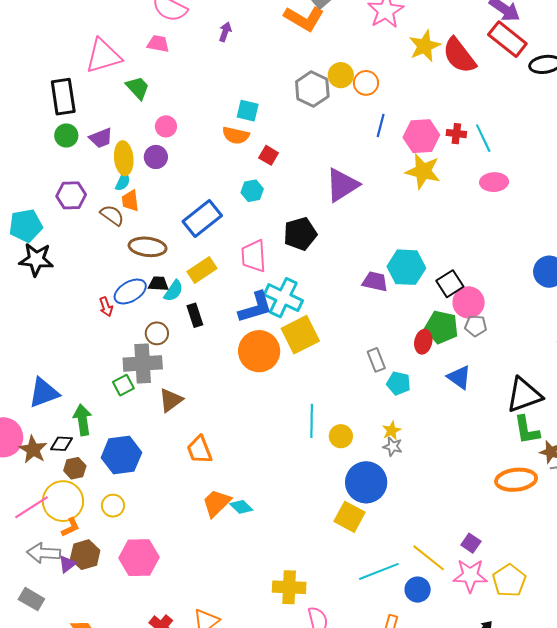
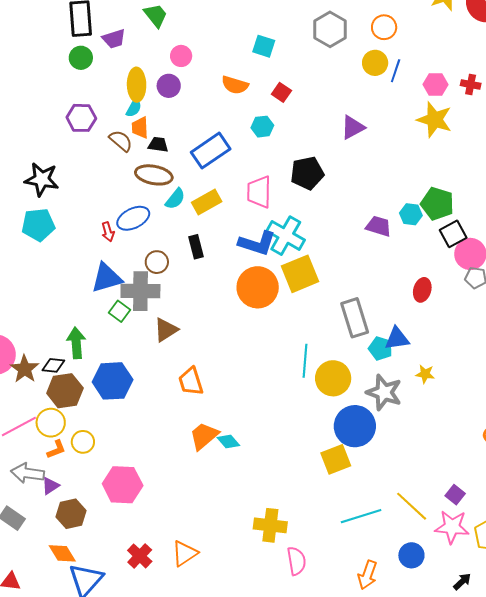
yellow circle: (341, 75) -> (375, 63), moved
orange semicircle: (236, 135) -> (235, 85), moved
pink hexagon: (421, 136) -> (435, 84), size x0.7
purple trapezoid: (101, 138) -> (114, 39), moved
purple triangle: (342, 185) -> (353, 127), size x0.7
cyan pentagon: (26, 226) -> (38, 225), moved
cyan hexagon: (406, 267) -> (411, 214), size x0.6
black trapezoid: (158, 284) -> (158, 145), moved
cyan semicircle: (173, 291) -> (175, 199), moved
blue L-shape: (255, 307) -> (257, 243), turned 30
green pentagon: (442, 327) -> (437, 204), moved
gray rectangle: (376, 360) -> (355, 318), moved, size x1.6
blue triangle: (459, 377) -> (397, 338), moved, turned -48
cyan pentagon: (398, 383) -> (380, 348), moved
green square: (123, 385) -> (120, 311), turned -30
blue triangle: (44, 393) -> (107, 278), moved
yellow star: (392, 431) -> (425, 374), moved, turned 30
yellow circle: (341, 436) -> (333, 378), size x1.5
gray star: (393, 447) -> (384, 392), size x1.8
brown hexagon: (75, 468) -> (65, 391), size x1.6
yellow circle: (63, 501) -> (51, 423), size x0.7
yellow circle: (113, 506) -> (83, 442), moved
yellow square: (349, 517) -> (336, 459), turned 36
brown hexagon: (85, 555) -> (71, 514), moved
blue circle: (418, 590) -> (411, 555), moved

